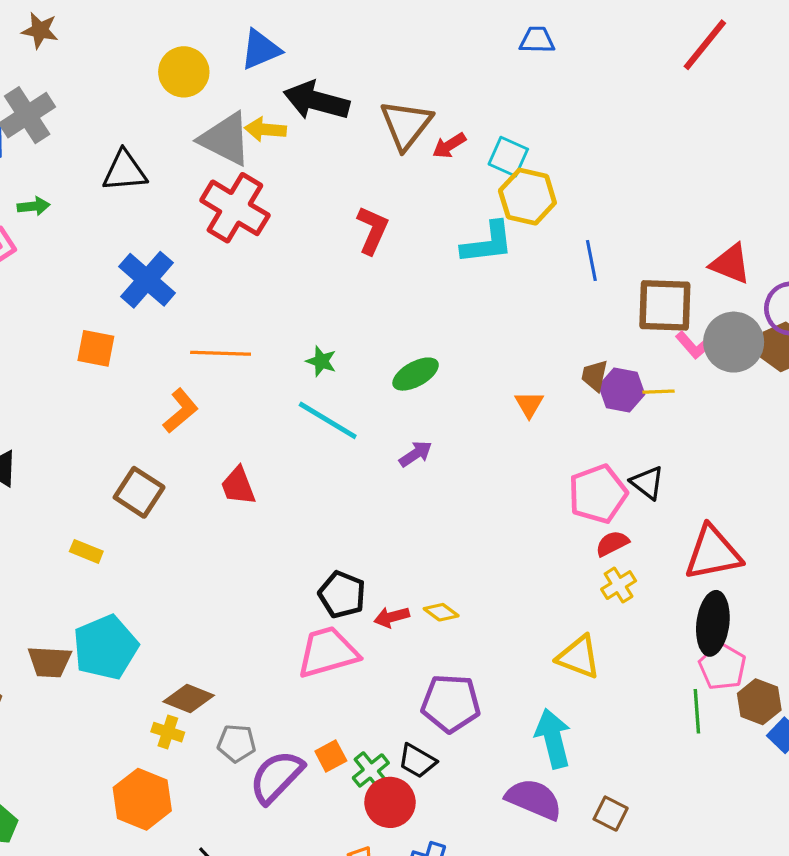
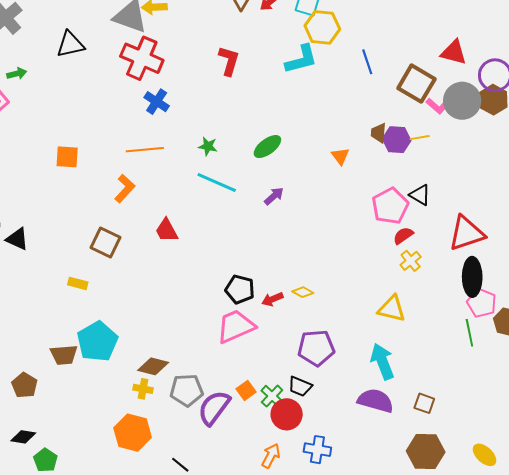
blue cross: (147, 280) -> (157, 102), moved, size x0.7
brown square: (665, 305) -> (416, 84), turned 36
gray pentagon: (237, 743) -> (187, 390), size x1.4

